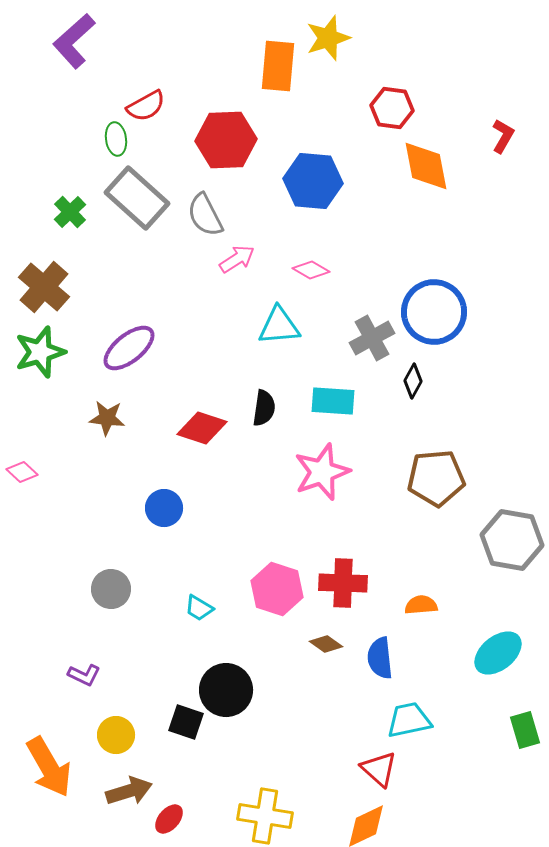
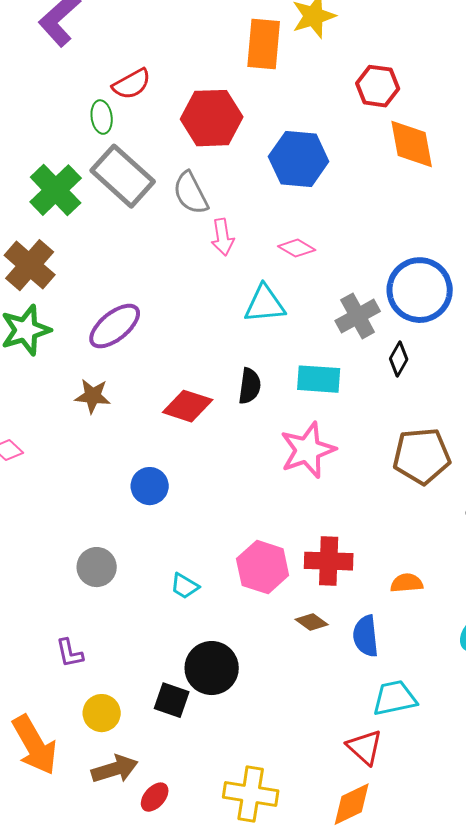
green cross: (70, 212) -> (56, 190), size x1.6
pink arrow: (237, 259) -> (223, 237), turned 114
purple L-shape: (84, 675) -> (70, 653), turned 52

